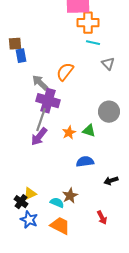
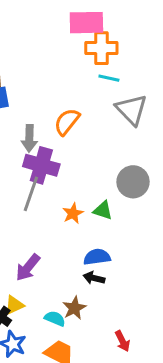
gray triangle: (108, 64) -> (131, 110), size x1.6
gray arrow: (40, 83) -> (29, 138), turned -132
purple arrow: (39, 137) -> (28, 267), moved
black arrow: (111, 181) -> (94, 278), moved, turned 32

